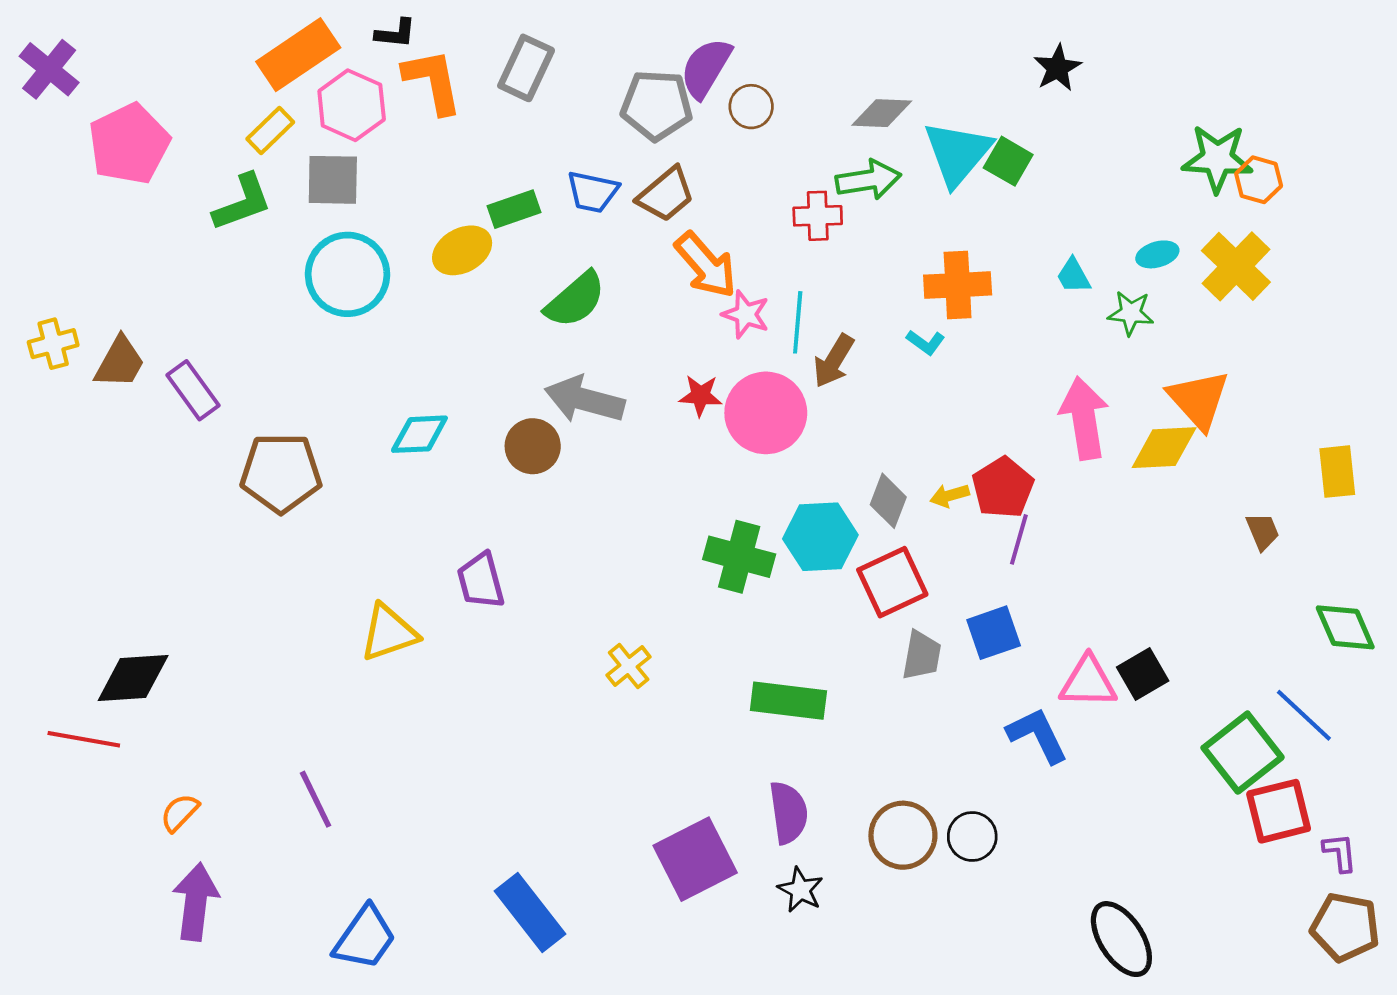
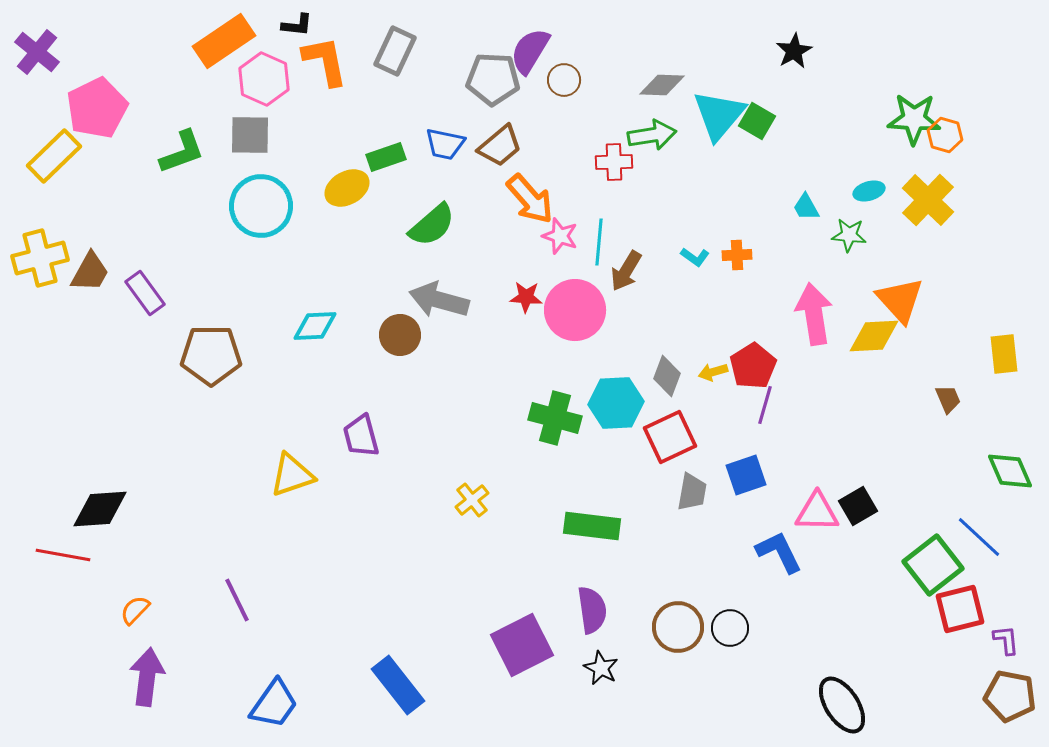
yellow rectangle: (270, 131) -> (54, 156), moved, size x1.5
orange cross: (958, 285) -> (737, 255), moved, size x0.6
yellow cross: (53, 344) -> (40, 258), size x1.5

